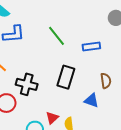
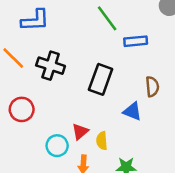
green line: (57, 36) -> (107, 18), moved
black cross: (27, 84) -> (51, 66), moved

